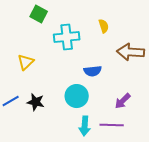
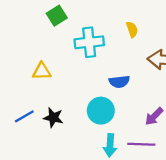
green square: (39, 14) -> (57, 16), turned 30
yellow triangle: (26, 62) -> (42, 71), turned 42

